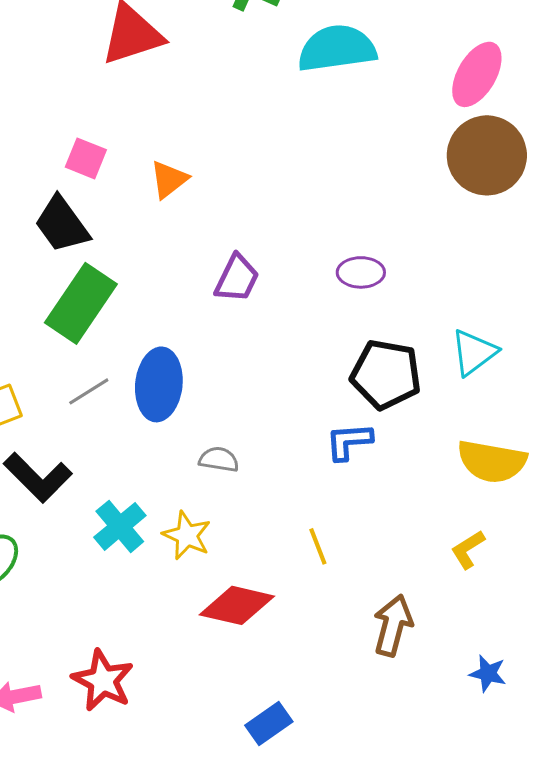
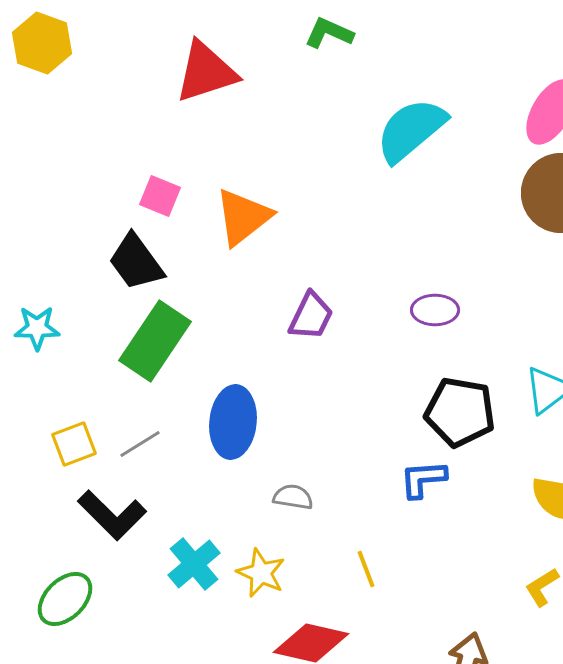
cyan semicircle: (337, 48) -> (411, 130), moved, turned -32
orange triangle: (169, 179) -> (243, 217), size x1.5
gray line: (89, 391) -> (140, 444), moved
yellow line: (318, 546) -> (366, 569), moved

